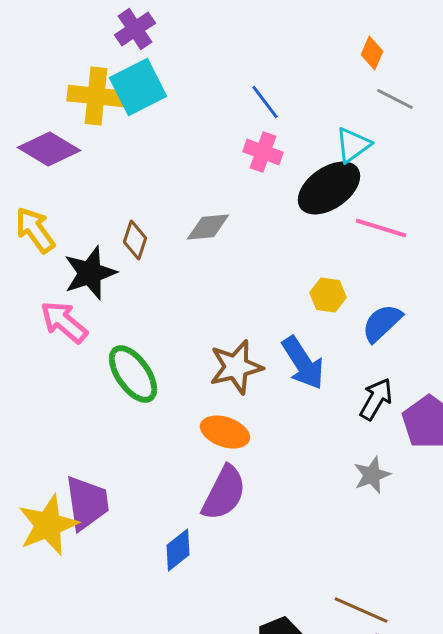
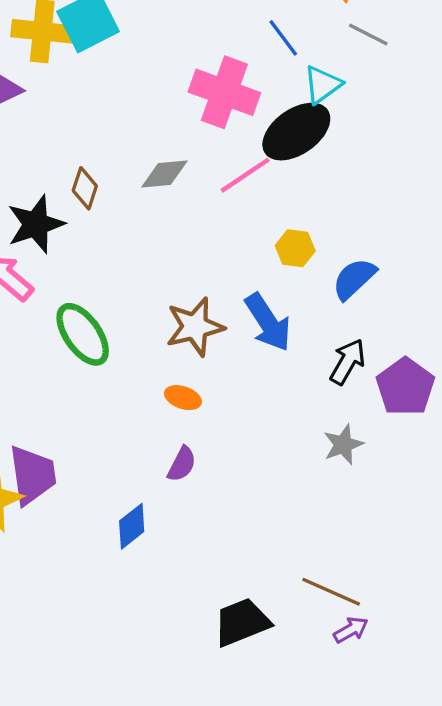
blue line: (265, 102) -> (283, 38), moved
pink cross: (263, 152) -> (224, 92), size x1.6
pink line: (381, 228) -> (245, 175), moved, turned -51
orange ellipse: (225, 432) -> (183, 398), size x0.7
purple semicircle: (224, 493) -> (182, 464), size x0.6

